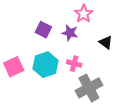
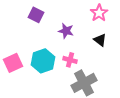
pink star: (84, 14) -> (99, 13), moved
purple square: (43, 30) -> (36, 15), moved

